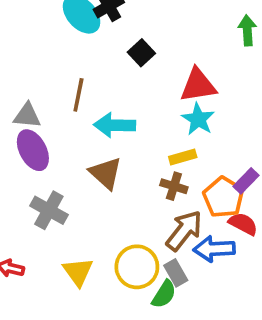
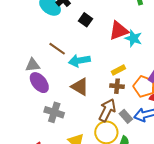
brown line: (78, 95) -> (57, 49), turned -54
cyan star: (198, 119) -> (133, 38), moved
brown arrow: (184, 231) -> (107, 110), moved
gray rectangle: (176, 273) -> (126, 116), moved

